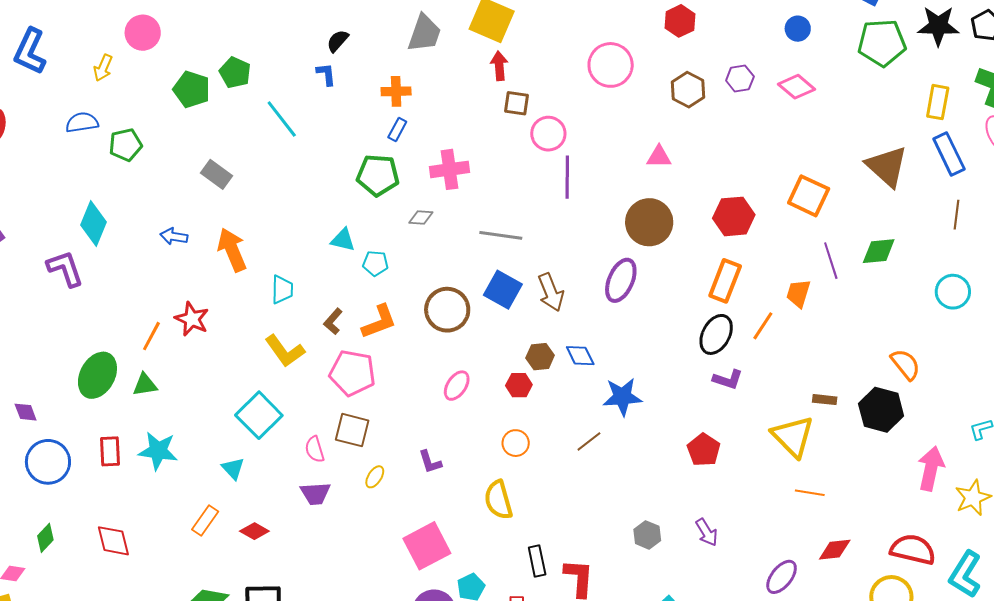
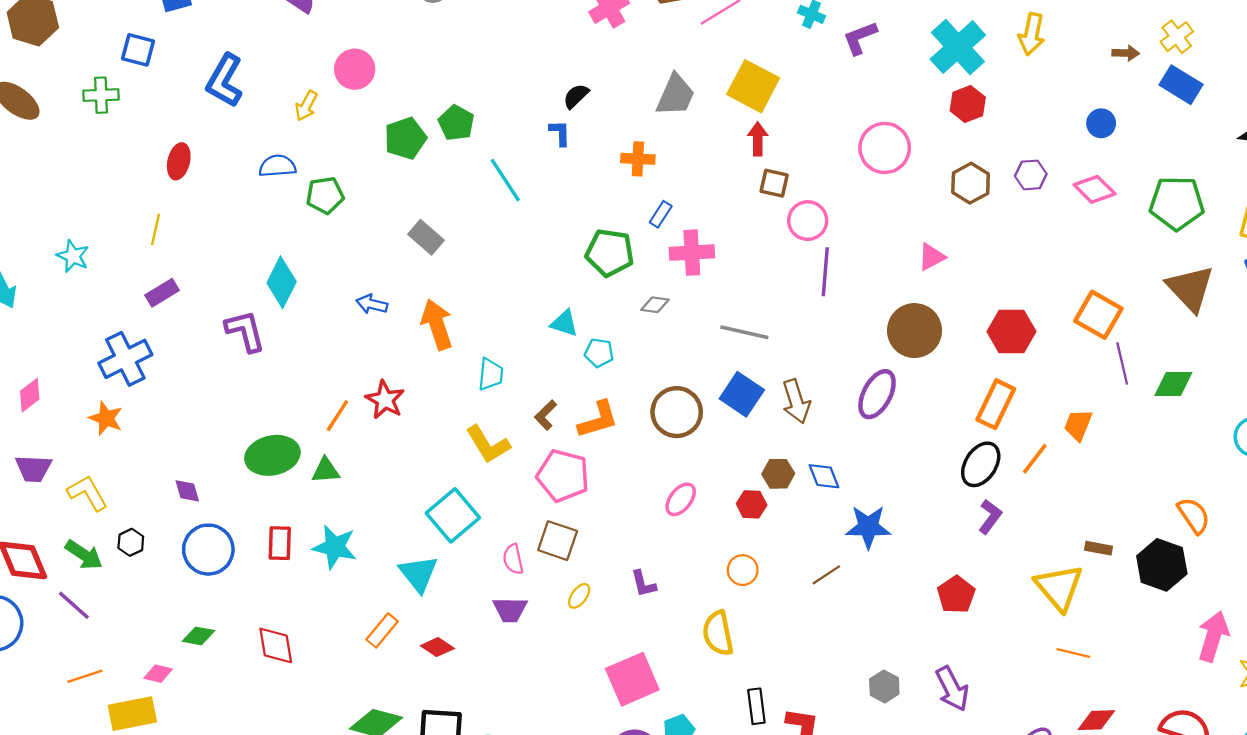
green pentagon: (882, 43) -> (1177, 203), moved
green pentagon: (192, 89) -> (405, 138), turned 30
blue rectangle: (397, 130) -> (661, 214), moved
pink triangle: (659, 157) -> (932, 257), turned -32
purple line: (831, 261) -> (1122, 363), moved
green ellipse: (97, 375) -> (272, 455), turned 45
purple L-shape: (728, 379) -> (990, 517), turned -76
cyan triangle: (233, 468) -> (418, 574), size x1.5
purple arrow: (707, 532) -> (952, 689), size x1.4
green diamond: (45, 538) -> (199, 636), turned 52

